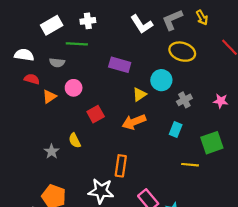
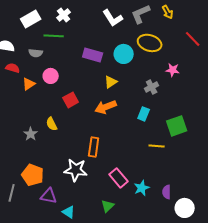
white cross: (88, 21) -> (64, 15), turned -32
cyan circle: (161, 80) -> (124, 54), moved
pink star: (221, 101) -> (173, 70), moved

